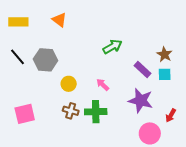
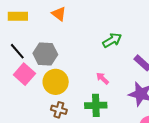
yellow circle: (69, 84) -> (56, 82), moved, size x1.6
brown cross: (71, 111) -> (59, 110), moved
pink square: (25, 114) -> (24, 74), moved, turned -35

